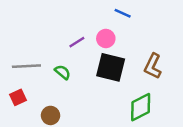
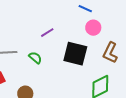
pink circle: (106, 38) -> (93, 28), moved

